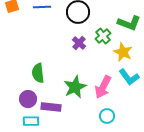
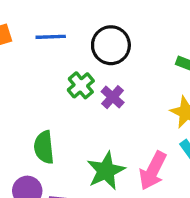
green cross: (103, 36) -> (81, 85), moved

